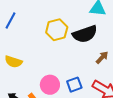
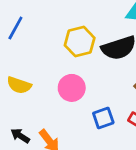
pink circle: (50, 85) -> (72, 88), moved

